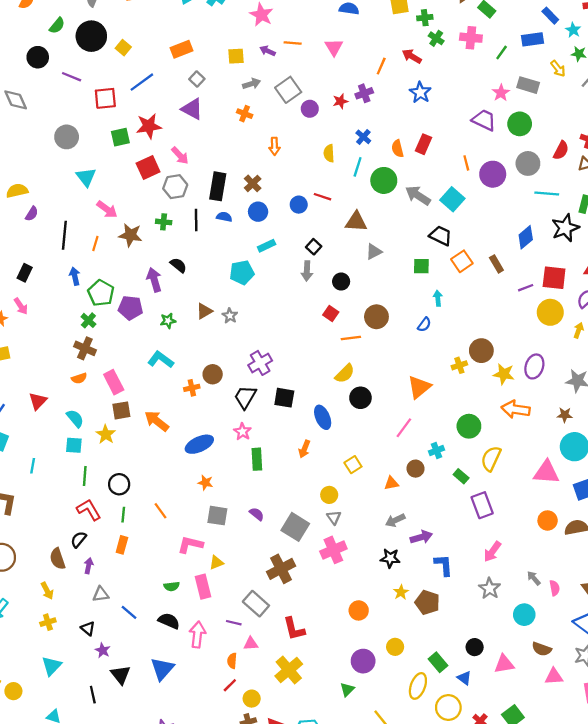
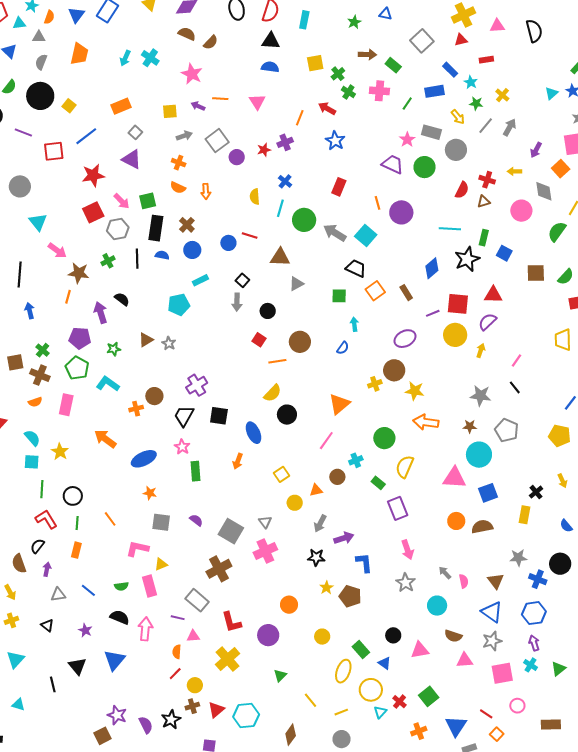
green cross: (425, 18) -> (338, 74), turned -32
green square: (120, 137) -> (148, 201), moved
orange semicircle: (398, 149) -> (178, 188), moved, turned -49
gray circle: (528, 163) -> (456, 150), moved
green cross: (164, 222) -> (108, 261), turned -32
orange line: (95, 243) -> (68, 297), moved
green pentagon: (101, 293) -> (77, 368), moved
purple ellipse: (534, 366) -> (405, 339), moved, turned 45
pink rectangle: (114, 382) -> (66, 405), turned 40
brown square: (121, 410) -> (15, 362), moved
yellow circle: (329, 495) -> (295, 503), moved
gray arrow: (395, 520) -> (320, 523), turned -36
pink arrow: (492, 552) -> (407, 550), turned -54
blue line: (129, 612) -> (88, 590), moved
purple star: (103, 650) -> (85, 630), moved
purple circle: (363, 661) -> (268, 635), moved

